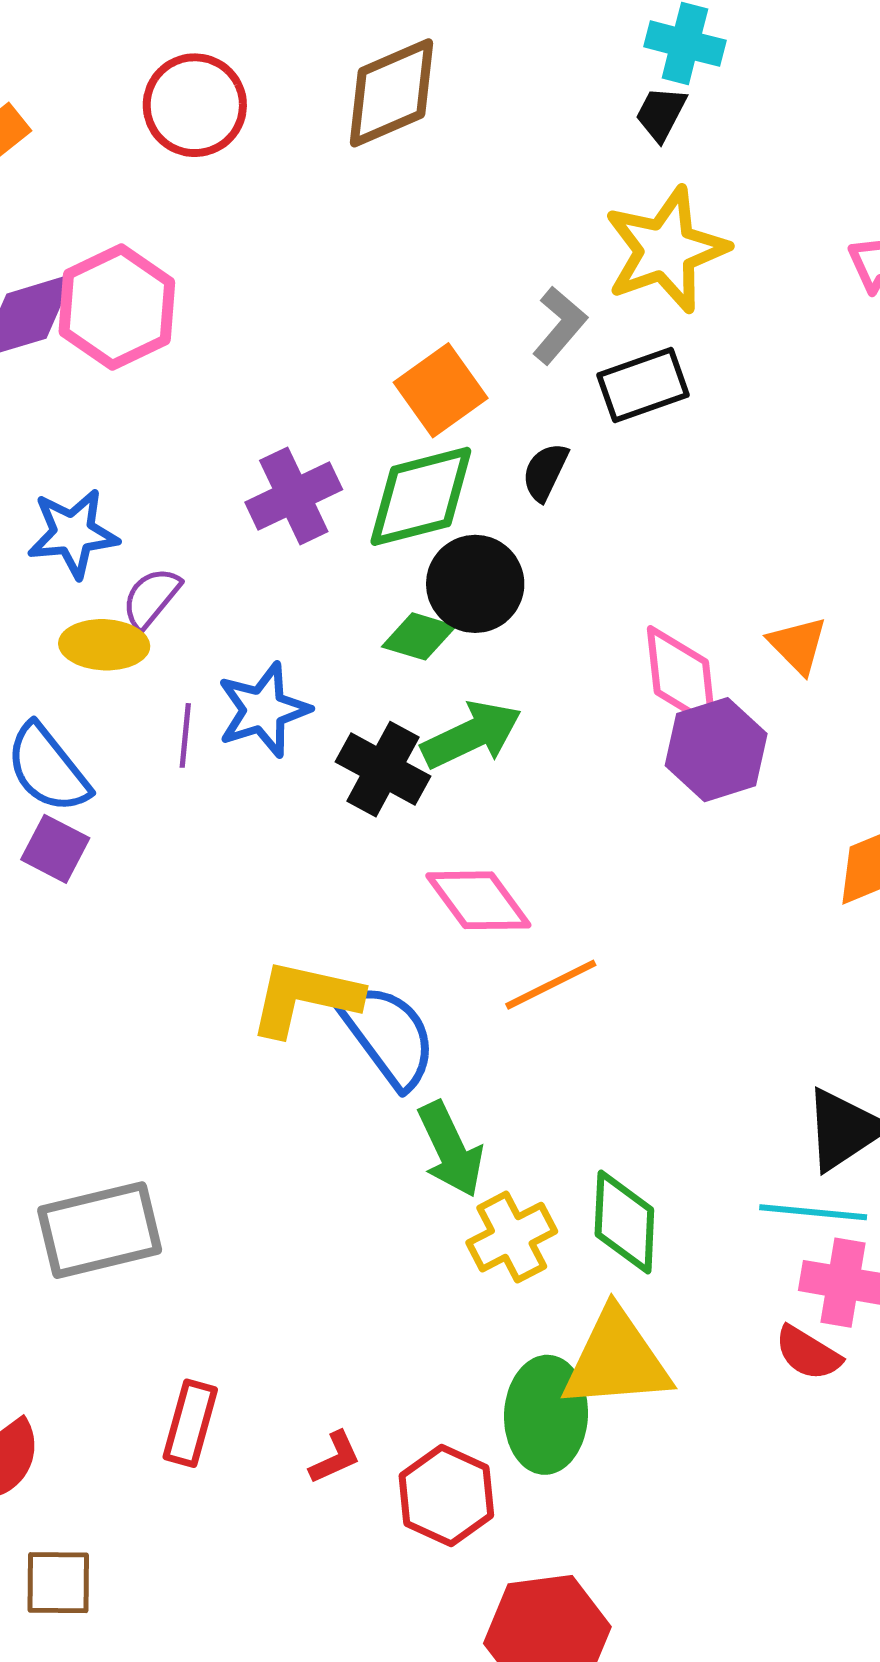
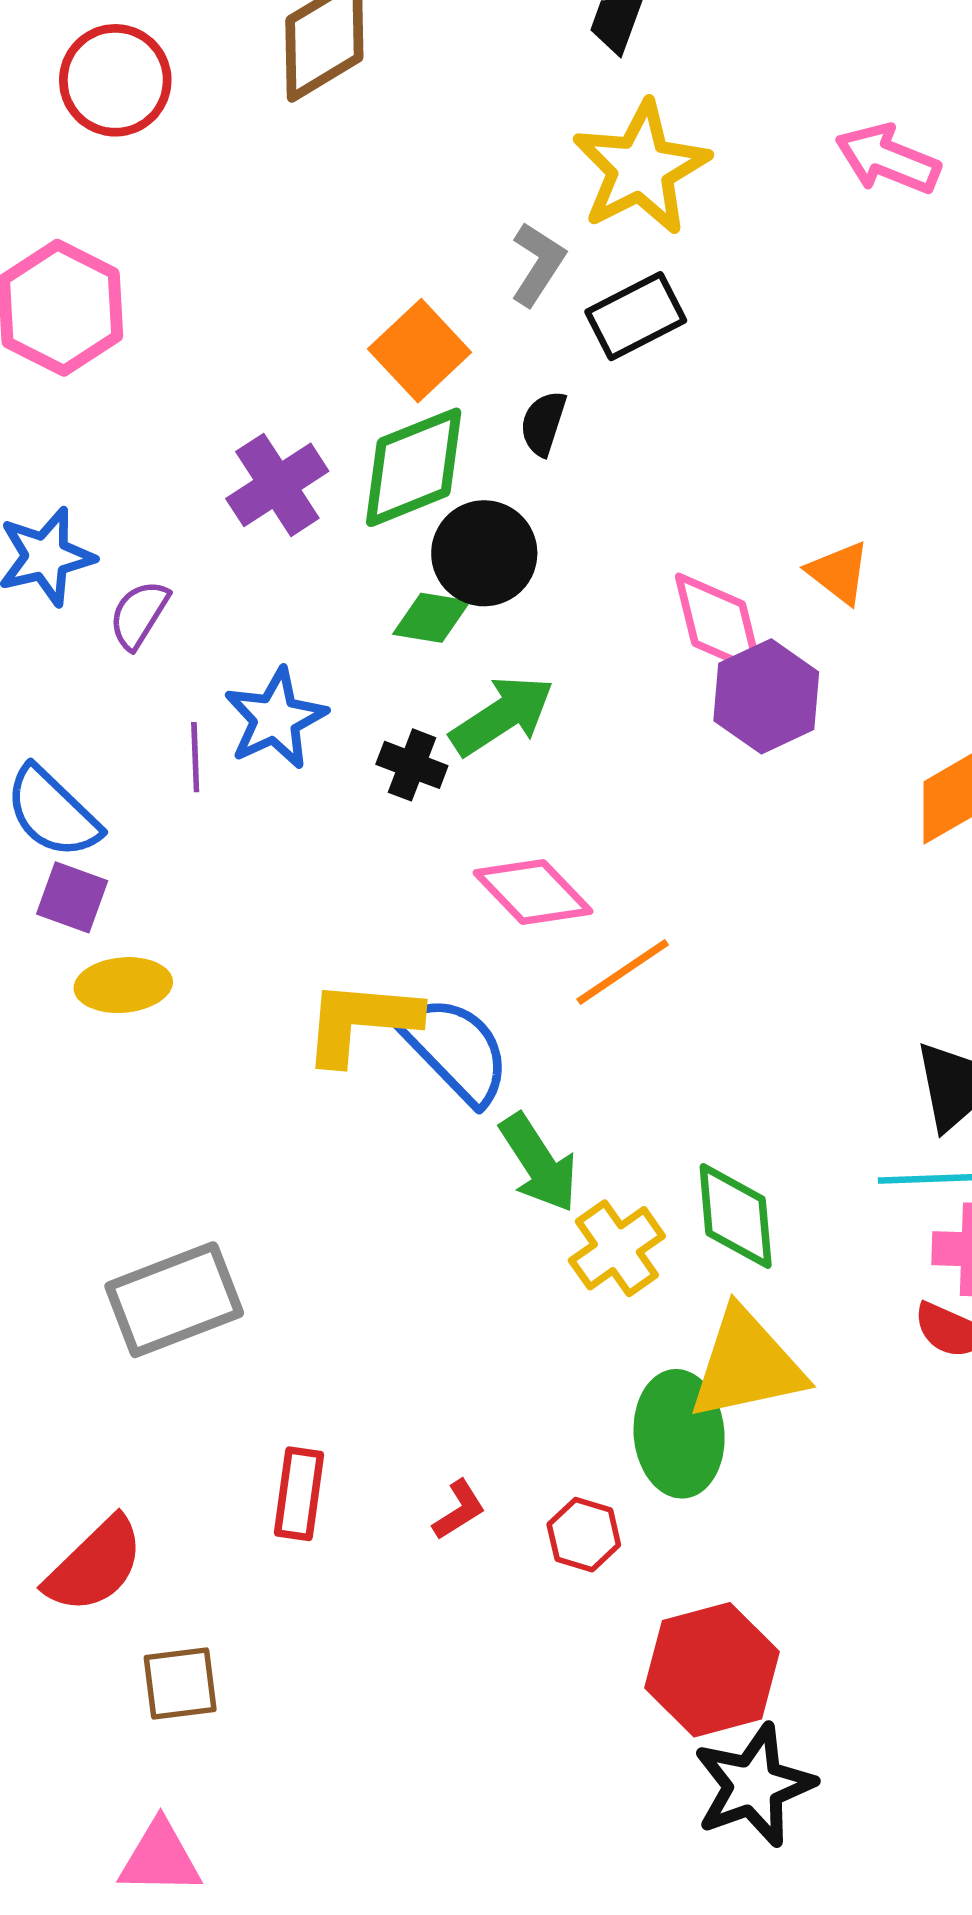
yellow ellipse: (104, 645) -> (123, 985), moved
black cross: (383, 769) -> (412, 765), size x0.7
red hexagon: (446, 1496) -> (584, 1535), size x0.7

